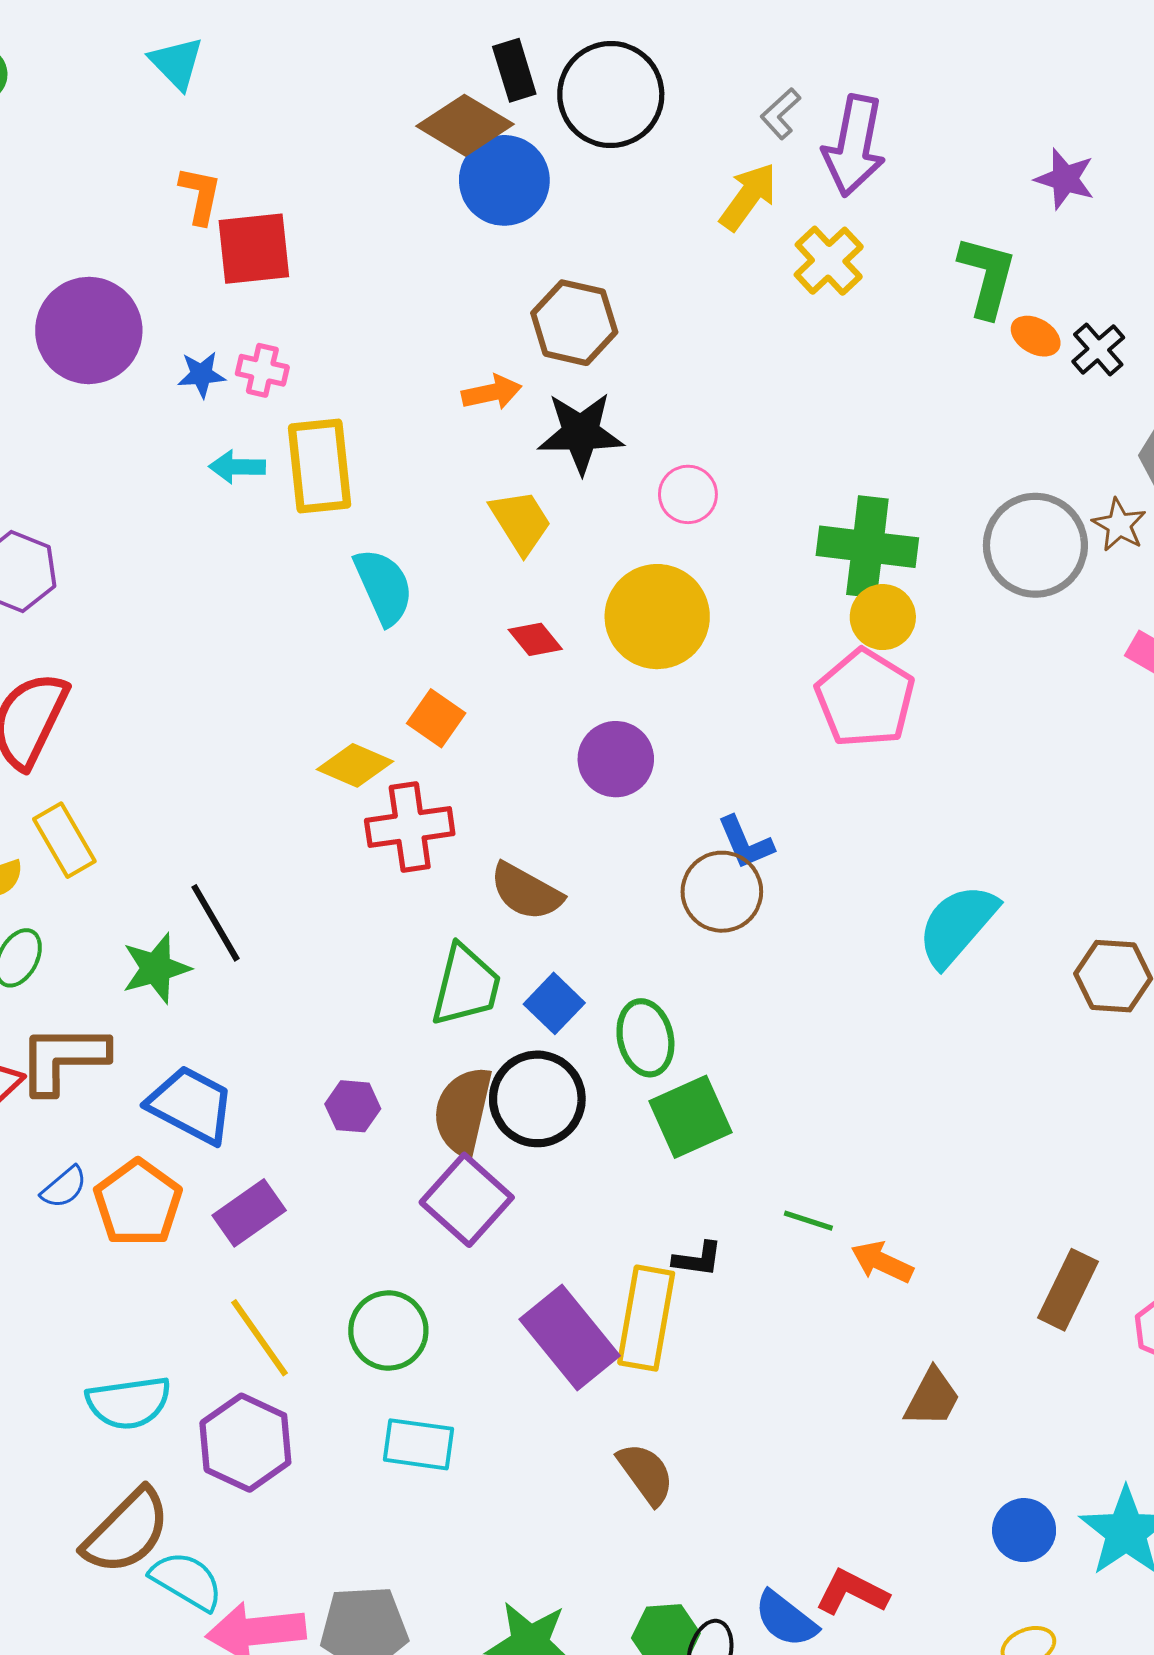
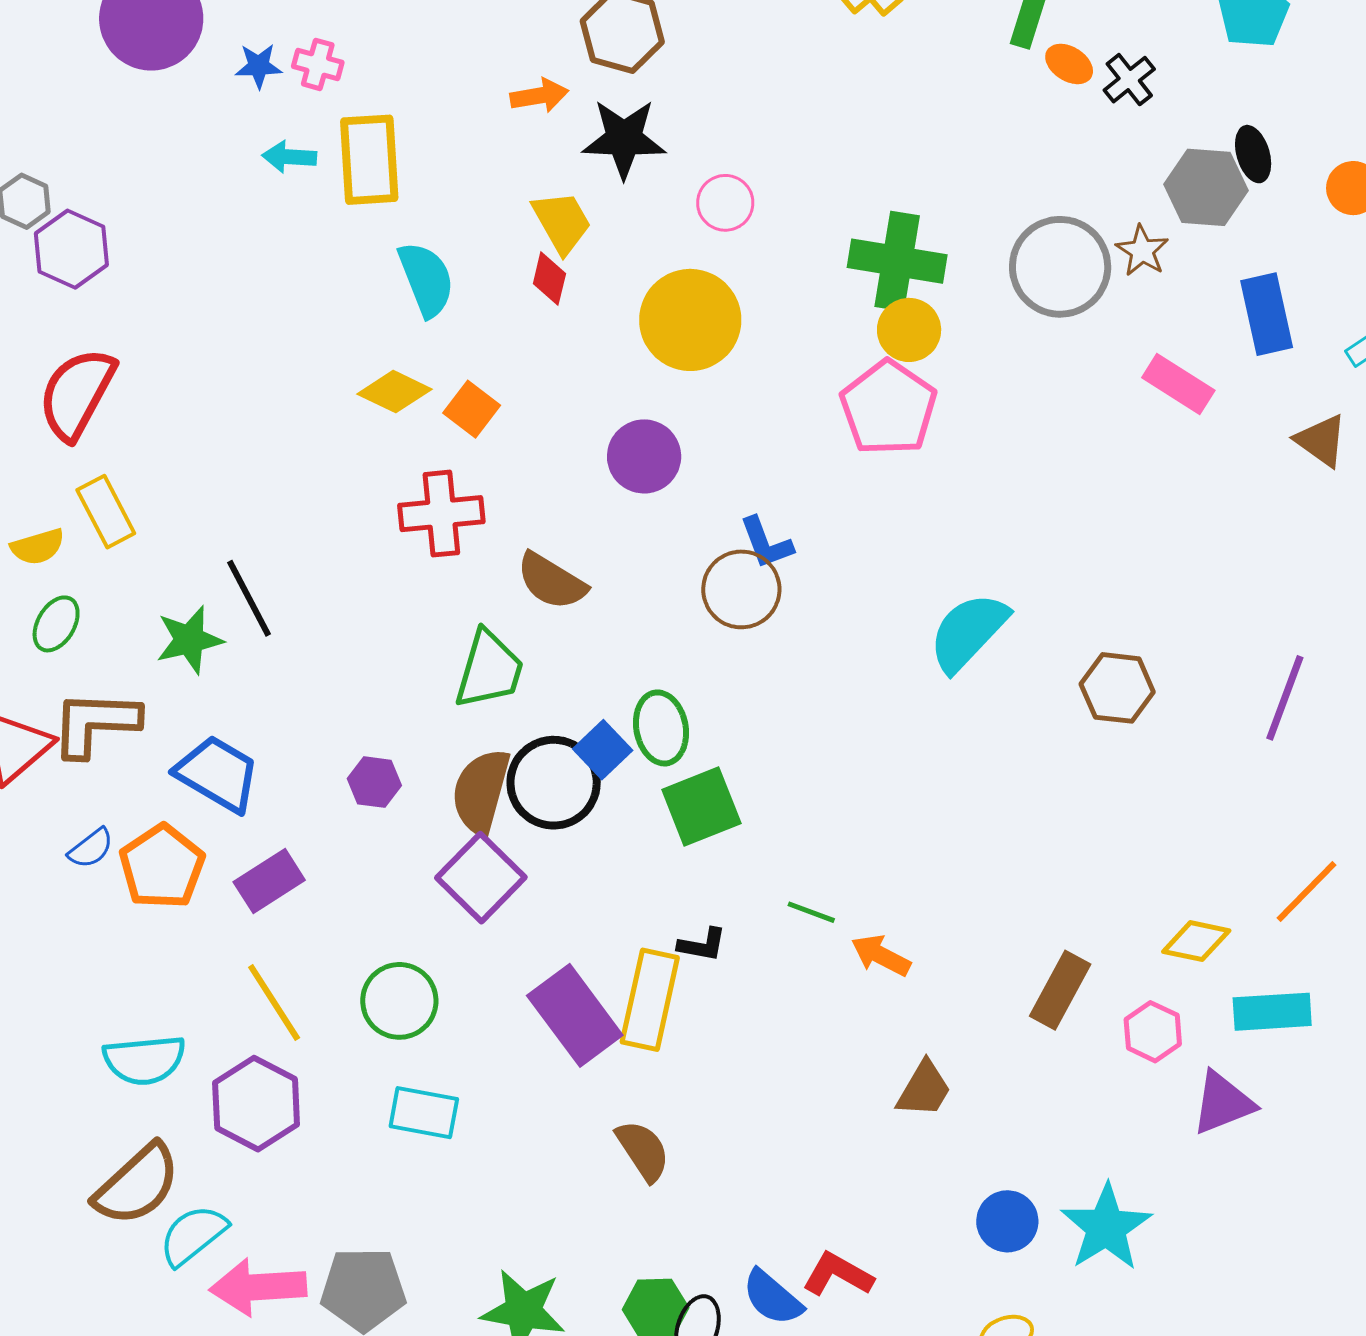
red diamond: (535, 639) -> (549, 279), moved, turned 50
yellow diamond: (355, 765) -> (394, 392), moved
blue square: (554, 1003) -> (603, 750), moved
cyan semicircle: (187, 1581) -> (193, 1235), turned -72

